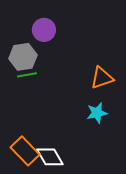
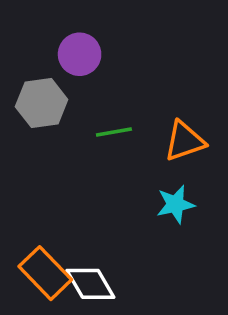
green line: (27, 75) -> (114, 132), moved

